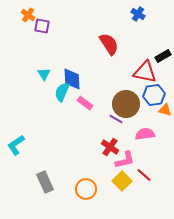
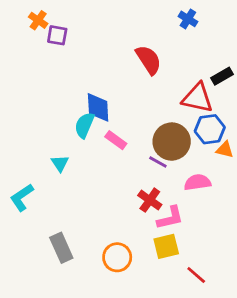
cyan triangle: (44, 74) -> (60, 163), moved
red line: (144, 175) -> (196, 275), moved
yellow square: (122, 181) -> (166, 246), turned 30

